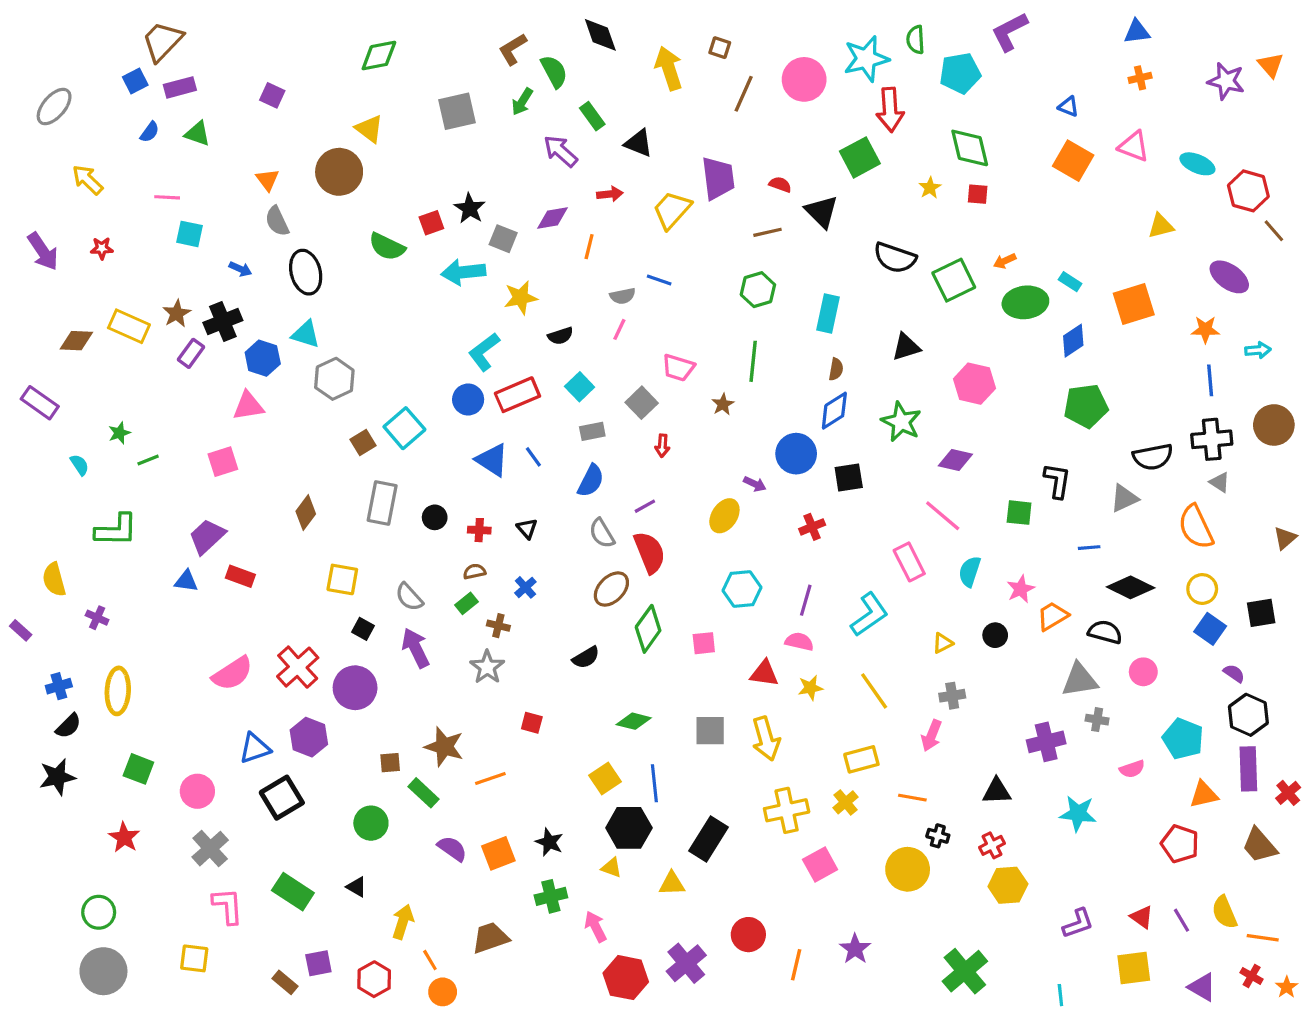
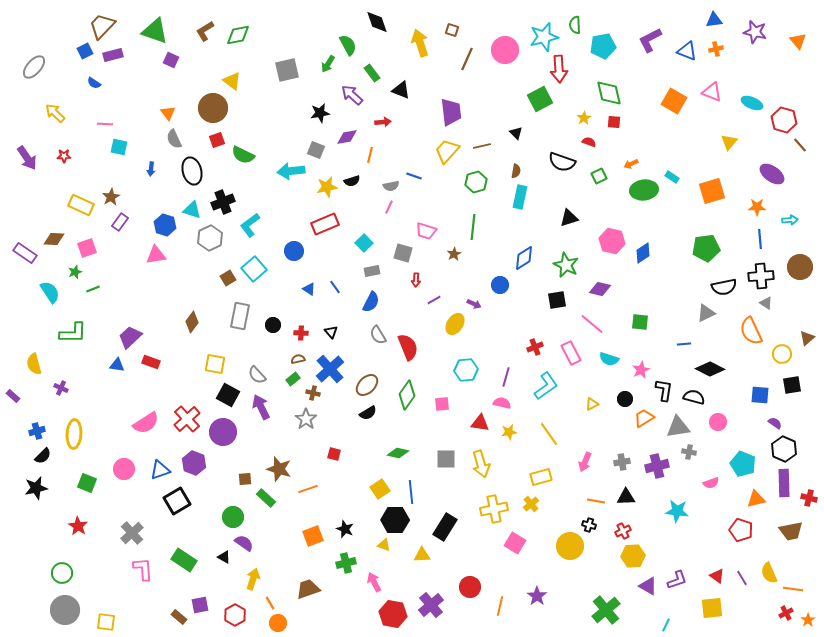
purple L-shape: (1010, 32) -> (650, 40), moved
brown L-shape: (513, 49) -> (205, 31), moved
purple star: (1226, 81) -> (755, 32), moved
blue triangle: (1068, 107) -> (687, 51), moved, size x1.5
blue semicircle: (150, 132) -> (94, 83), turned 88
green triangle: (197, 134) -> (155, 31), moved, size x1.6
red semicircle: (780, 185) -> (589, 142), moved
black star: (470, 208) -> (320, 113), moved, turned 30
yellow trapezoid: (672, 210) -> (447, 151), moved
black triangle: (822, 212) -> (516, 133), size x0.6
red square: (431, 223) -> (217, 140), moved
yellow triangle: (1161, 226) -> (729, 142), turned -36
blue arrow: (240, 269) -> (151, 169), turned 72
green square: (954, 280) -> (599, 176), size x0.6
black cross: (223, 321) -> (223, 202), moved
black semicircle: (560, 336) -> (352, 181), moved
brown diamond: (76, 341) -> (54, 239), moved
blue diamond: (1073, 341) -> (643, 253), moved
cyan L-shape: (484, 352) -> (250, 225), moved
brown semicircle: (836, 369) -> (516, 171), moved
red rectangle: (517, 395) -> (325, 224), moved
gray square: (642, 403) -> (403, 253), turned -30
green pentagon: (1086, 406) -> (706, 248), moved
blue circle: (796, 454) -> (500, 285), size x0.7
blue triangle: (492, 460) -> (309, 289), size x0.6
pink square: (223, 462) -> (87, 248), moved
cyan semicircle: (80, 465) -> (50, 292), size x1.6
black square: (849, 478) -> (557, 300), moved
black L-shape: (1057, 481) -> (664, 390), moved
purple line: (645, 506) -> (434, 300), moved
red cross: (812, 527) -> (535, 347), moved
cyan semicircle: (970, 571) -> (609, 359), turned -90
blue cross: (525, 587) -> (330, 369), size x2.0
brown ellipse: (611, 589) -> (367, 385), moved
yellow circle: (1202, 589) -> (782, 354), moved
orange trapezoid: (1053, 616) -> (644, 418), moved
black square: (363, 629) -> (228, 395), size x1.6
blue square: (1210, 629) -> (760, 395), turned -30
gray cross: (952, 696) -> (622, 462), moved
pink circle: (197, 791) -> (124, 469), moved
red cross: (1288, 793) -> (809, 498), turned -35
orange line: (912, 798) -> (596, 501), moved
brown trapezoid: (1260, 845) -> (791, 531), turned -60
purple semicircle: (452, 849) -> (244, 543), moved
pink square: (820, 864) -> (515, 543), turned -30
yellow square: (194, 958) -> (106, 622), moved
red cross: (1252, 976) -> (786, 613), turned 32
purple triangle: (1202, 987) -> (648, 586), moved
cyan line: (1060, 995) -> (666, 625), turned 32

